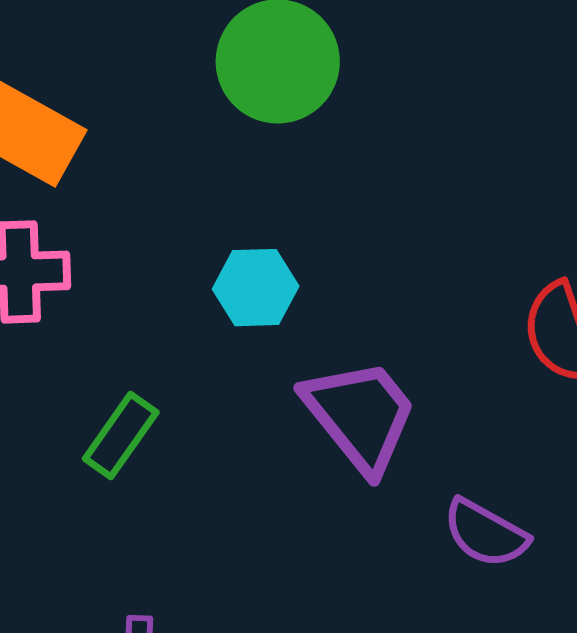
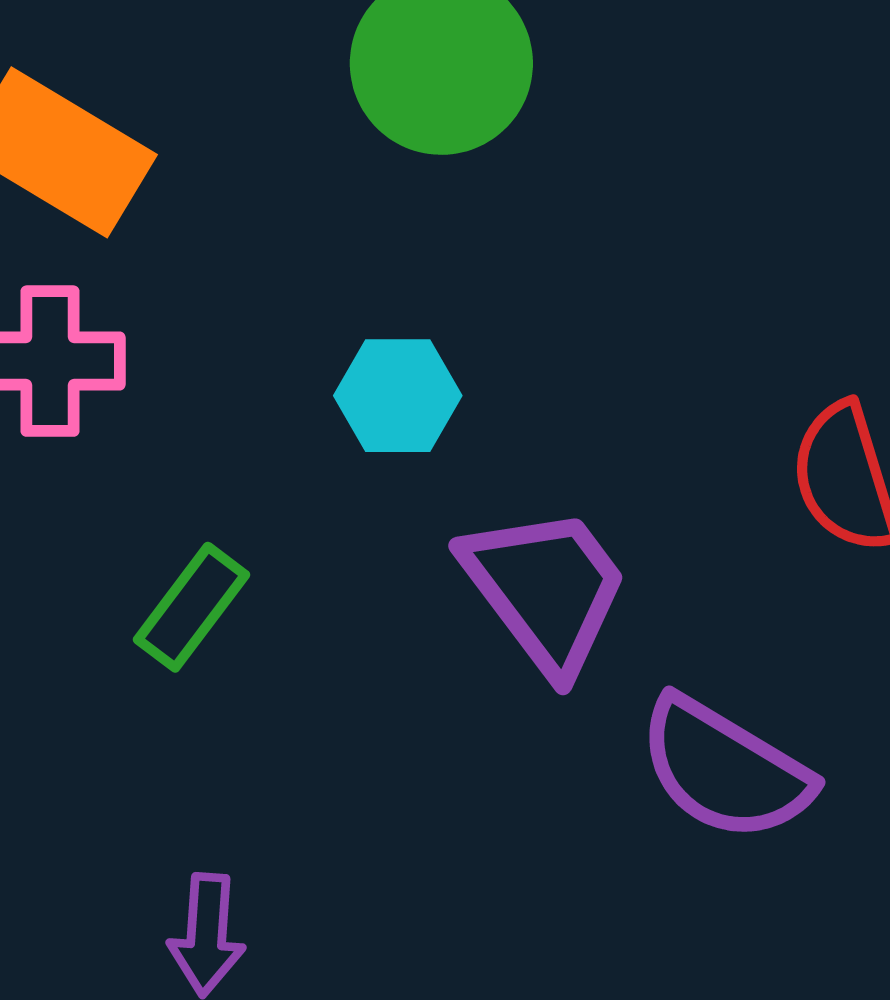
purple semicircle: (486, 533) -> (725, 769), size x1.4

